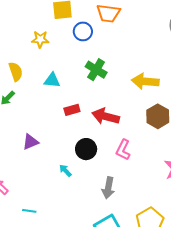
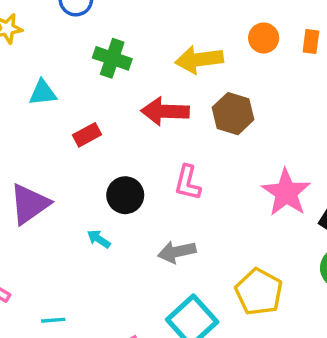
red arrow: (106, 116) -> (165, 111), moved
purple triangle: (30, 142) -> (29, 204), size x1.5
gray arrow: (108, 188) -> (177, 252), turned 80

